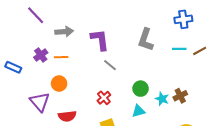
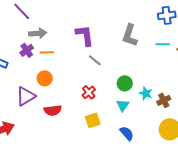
gray arrow: (64, 32) -> (38, 33), moved
brown cross: (180, 96) -> (164, 100), moved
purple triangle: (40, 102) -> (26, 96), turned 40
cyan triangle: (139, 111) -> (123, 105), turned -40

